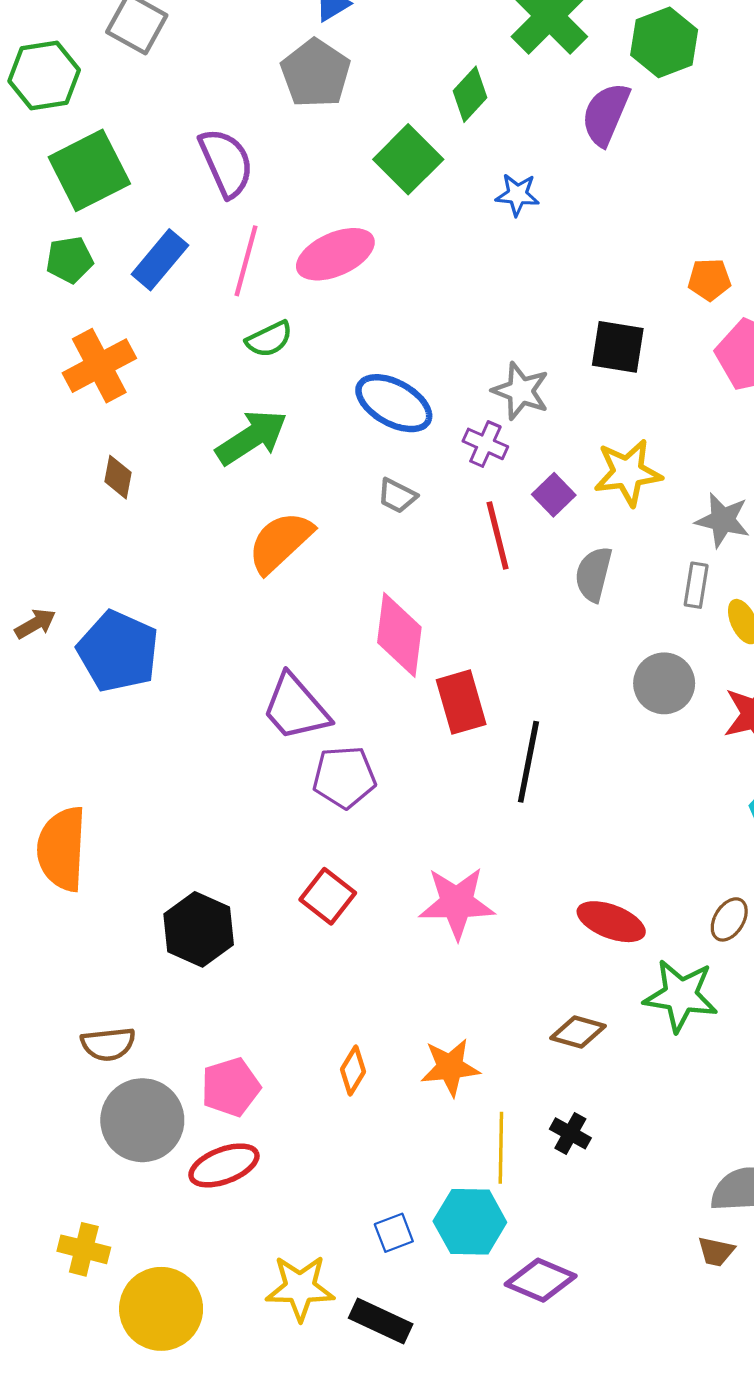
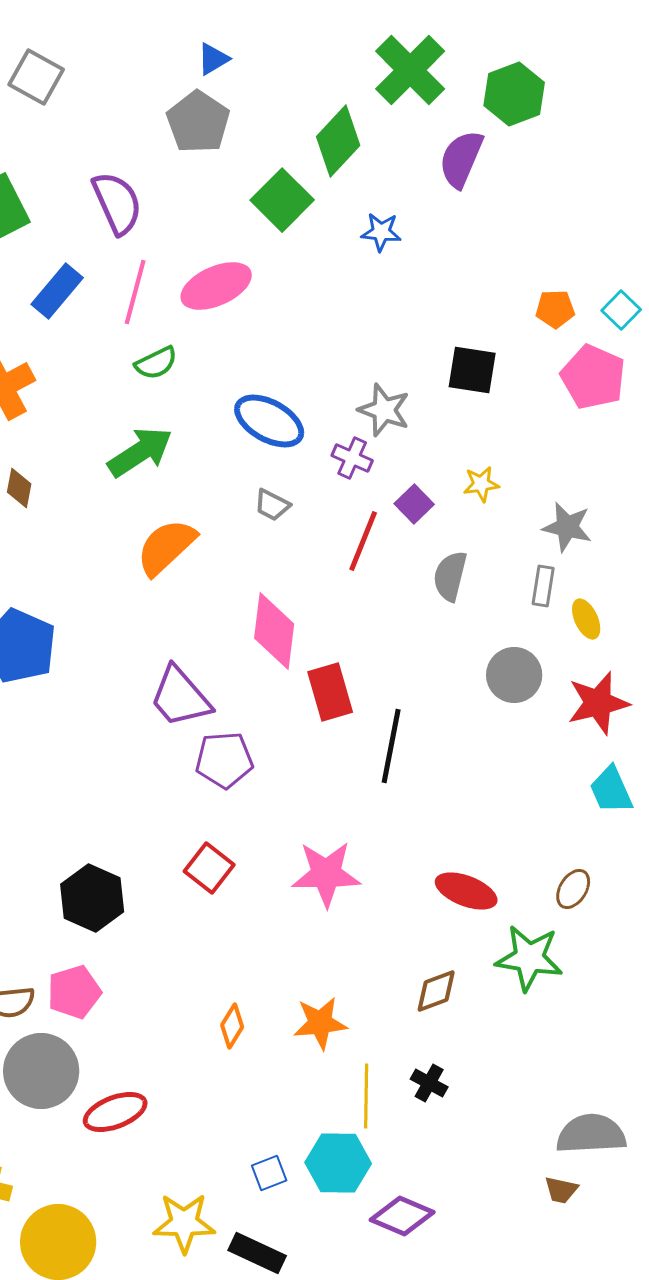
green diamond: (470, 94) -> (338, 141), size x1.4
yellow star: (628, 473) -> (481, 484), size x0.6
red line: (498, 536) -> (363, 541), turned 36
brown diamond: (578, 1032) -> (436, 991), turned -36
pink pentagon: (231, 1087) -> (74, 992), moved

